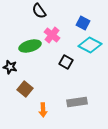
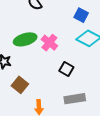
pink cross: (52, 35) -> (49, 43), moved
black square: (66, 62) -> (66, 69), moved

